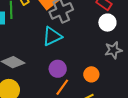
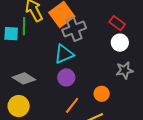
purple circle: (58, 69) -> (66, 77), moved

